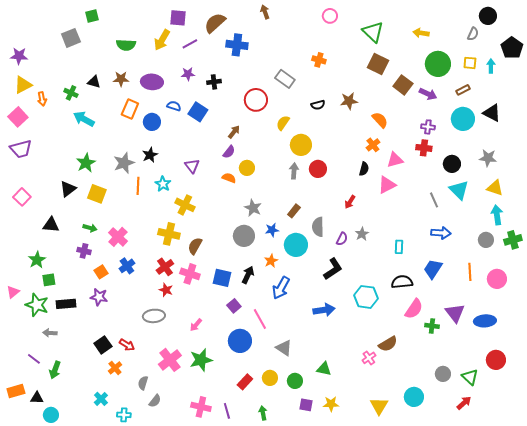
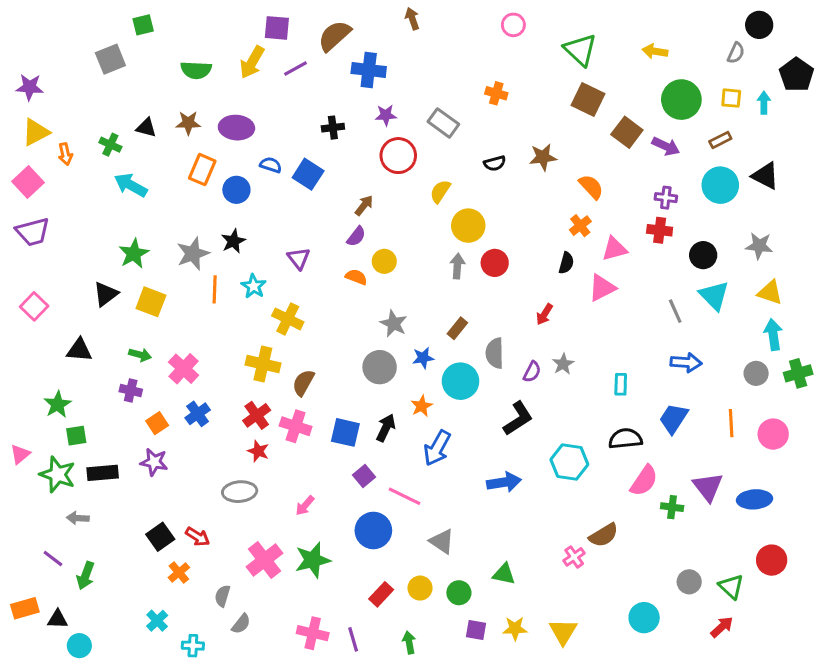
purple star: (188, 74) -> (386, 115), moved
pink line: (260, 319) -> (404, 496), turned -35
yellow triangle: (379, 406) -> (563, 632), moved

